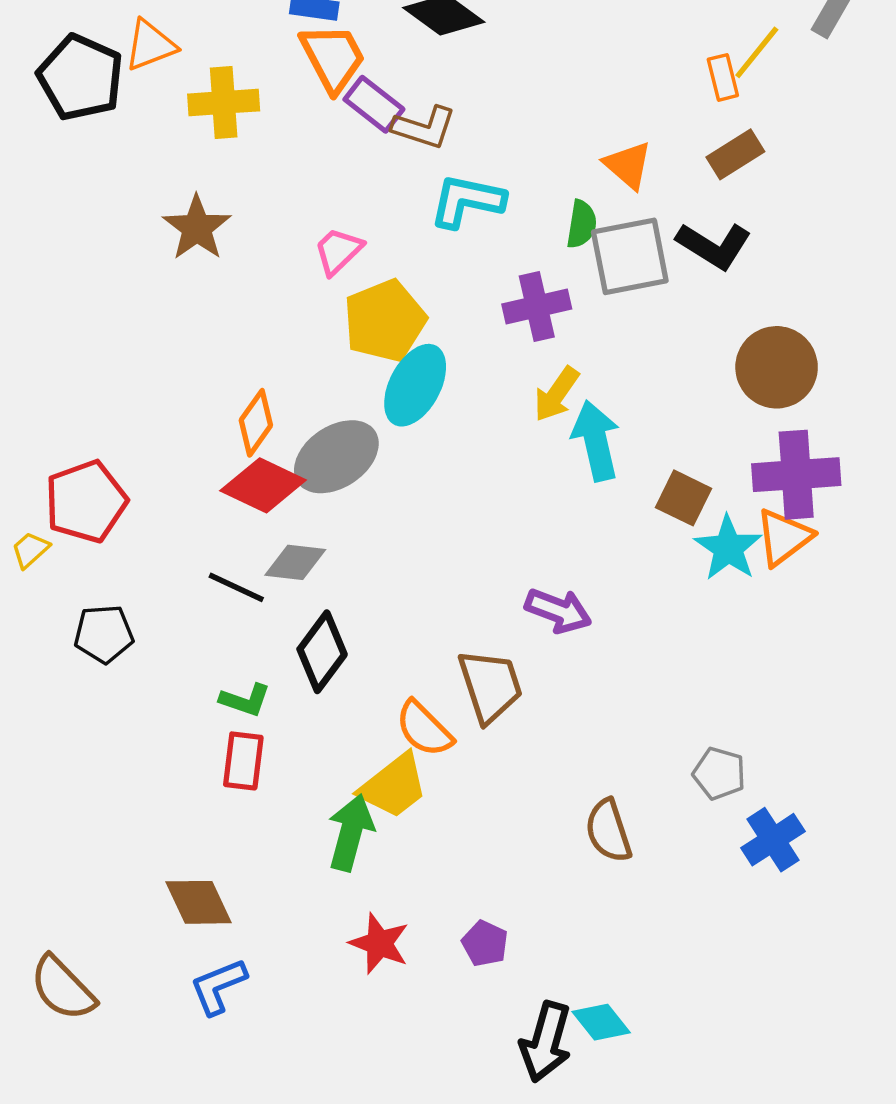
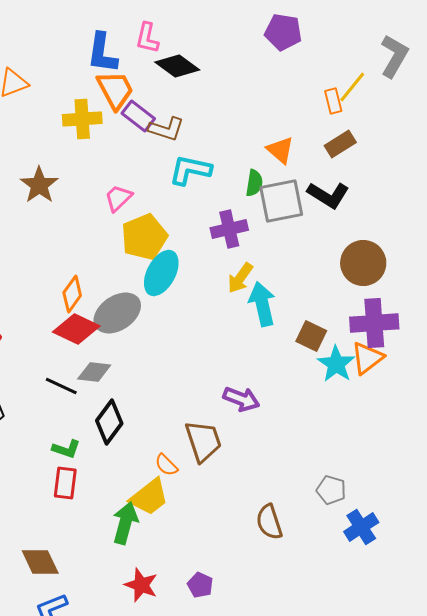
yellow cross: (224, 102) -> (82, 119), moved
orange semicircle: (424, 729) -> (166, 465), size x0.7

